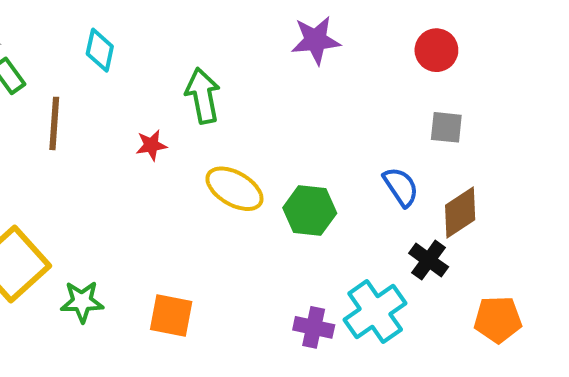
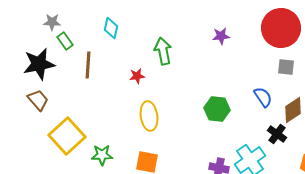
purple star: (316, 40) -> (221, 36), moved, size x0.7
red circle: (436, 50) -> (281, 28), size x1.8
yellow ellipse: (234, 189) -> (149, 116), moved, turned 52

